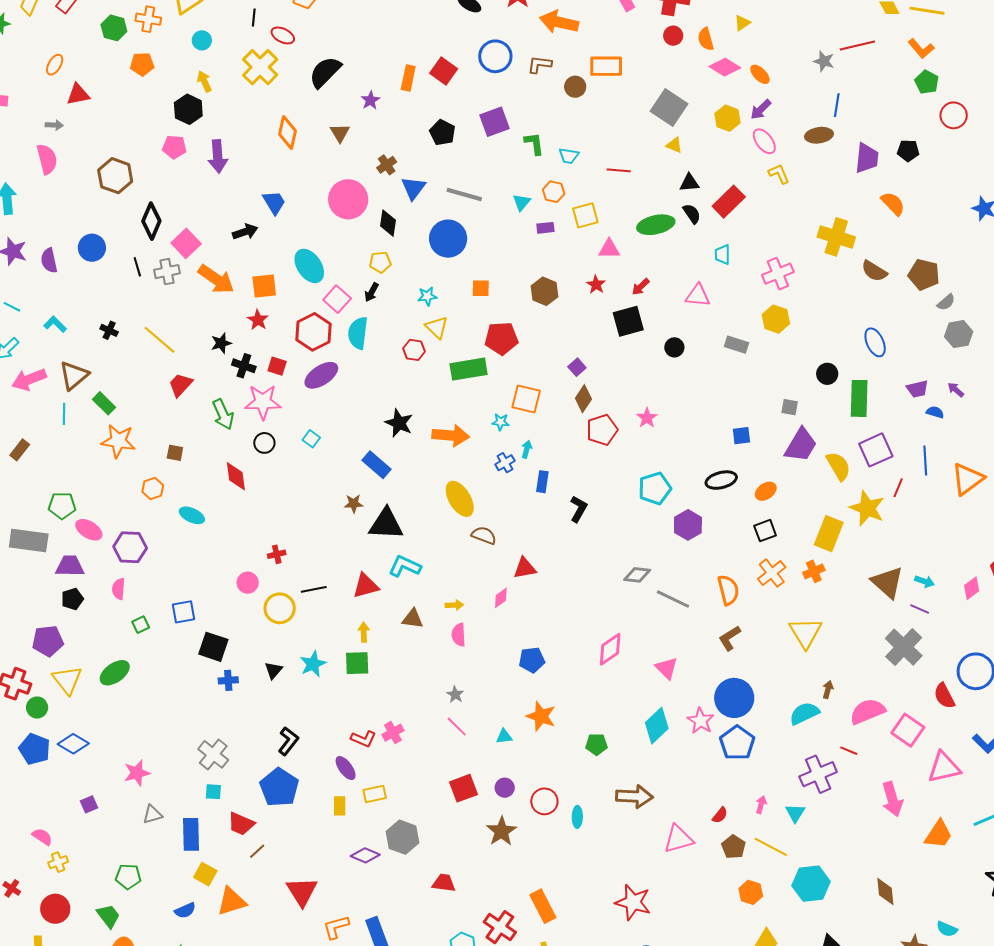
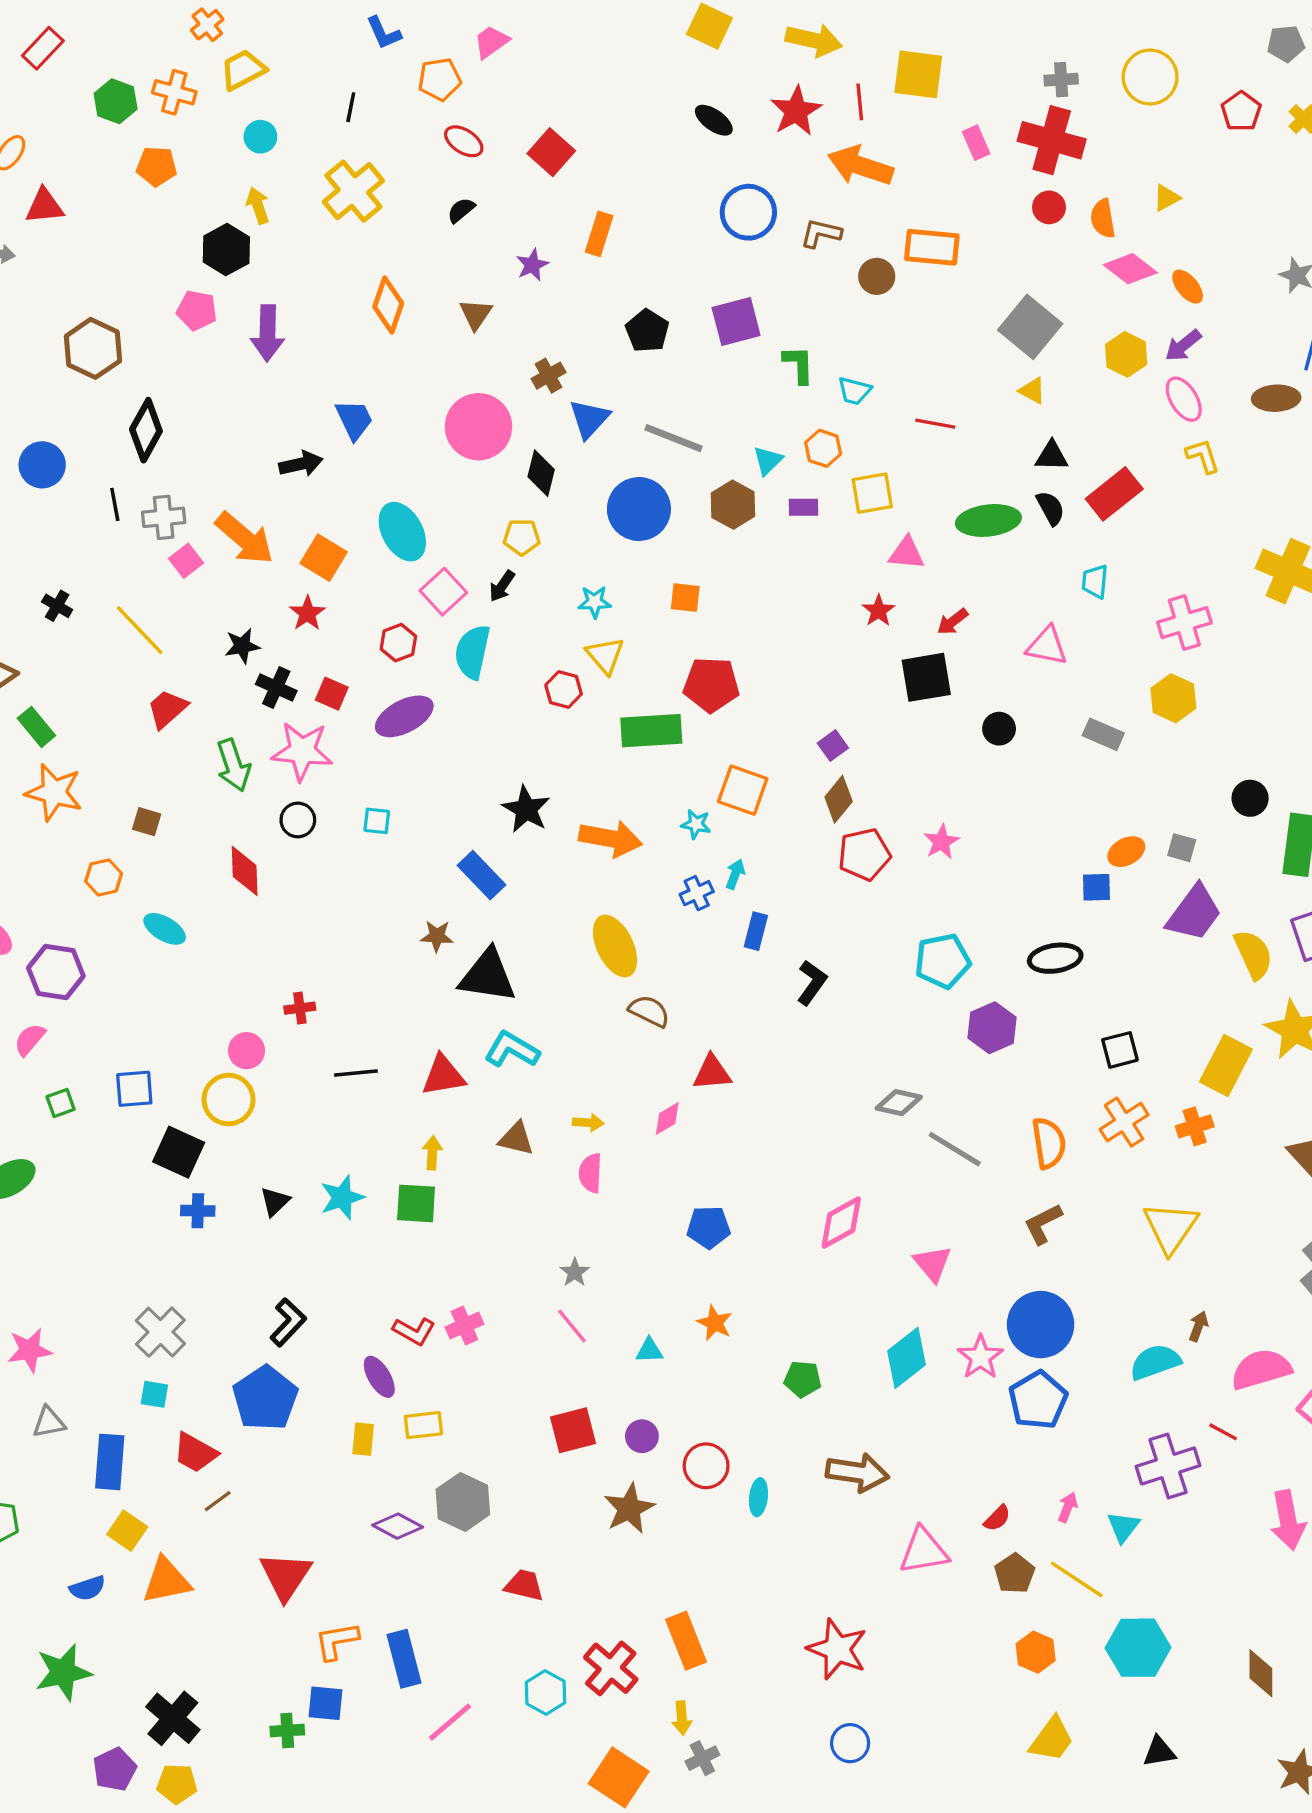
red ellipse: (283, 35) -> (464, 141), moved
red square: (444, 71) -> (551, 152), moved
black semicircle: (325, 72) -> (461, 210), size x0.5
pink square: (186, 243) -> (186, 561), moved, size x0.7
orange square: (264, 286) -> (324, 558), turned 32
brown hexagon: (544, 291) -> (733, 505), moved
red hexagon: (314, 332) -> (398, 643), size x0.6
cyan square: (311, 439) -> (377, 821), turned -36
orange ellipse: (766, 491) -> (1126, 852), moved
pink semicircle: (119, 589) -> (30, 1039), turned 30
yellow circle: (280, 608) -> (229, 1100), moved
orange star: (541, 716) -> (715, 1323), size x0.7

